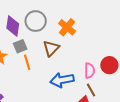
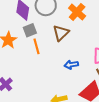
blue arrow: (62, 80) -> (71, 65), size x0.6

